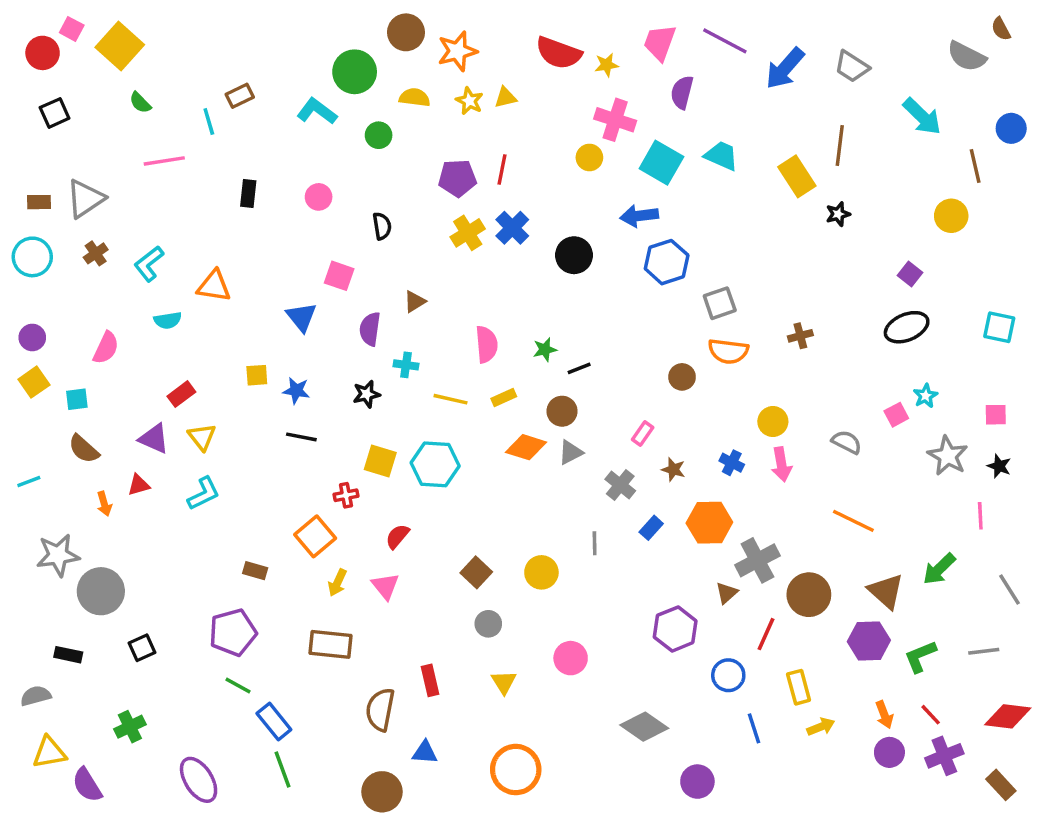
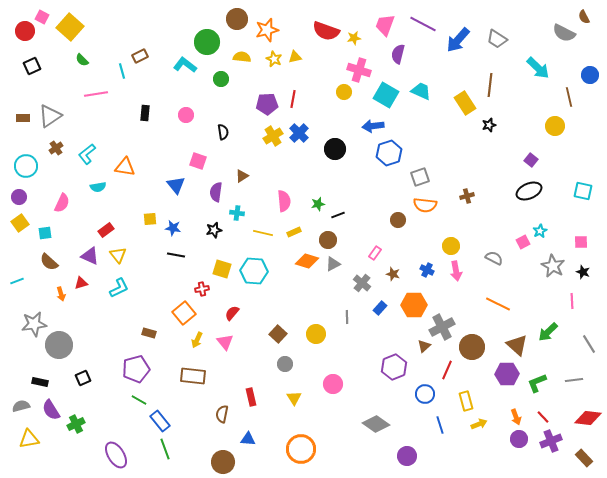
cyan circle: (32, 257) -> (26, 166), moved
brown semicircle: (380, 710) -> (222, 414), size x0.7
purple semicircle: (87, 785) -> (51, 410), moved

